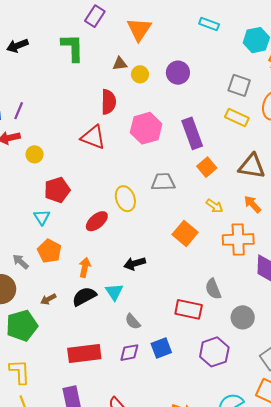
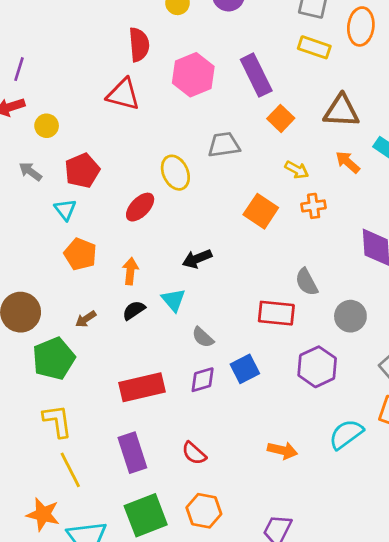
orange cross: (238, 239) -> (314, 206), moved, size x0.6
gray arrow: (21, 262) -> (30, 172), moved
black semicircle: (84, 296) -> (134, 310), size x0.7

